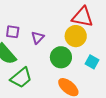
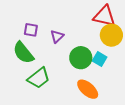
yellow circle: (76, 36) -> (111, 35), moved
cyan square: (92, 62) -> (100, 59), moved

